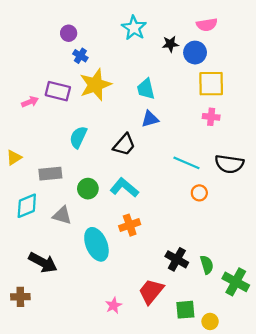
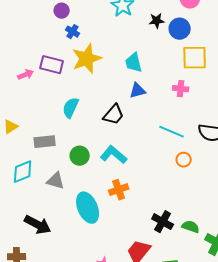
pink cross: (211, 117) -> (181, 89), moved
green semicircle: (207, 265) -> (191, 227), turned -54

